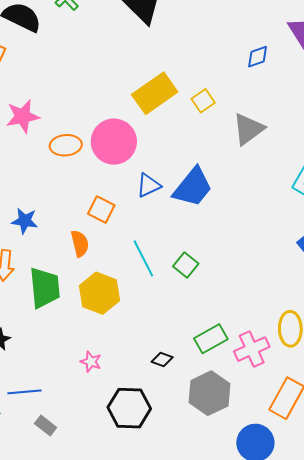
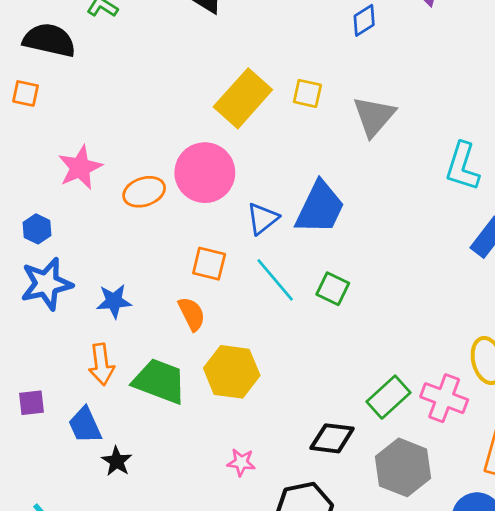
yellow square: (203, 101) -> (307, 93), turned -30
cyan line: (143, 258) -> (275, 280), moved
green square: (186, 265) -> (333, 289), moved
green trapezoid: (45, 288) -> (160, 381), turned -51
pink cross: (252, 349) -> (444, 398), turned -32
black diamond: (162, 360) -> (332, 438), size x1.6

